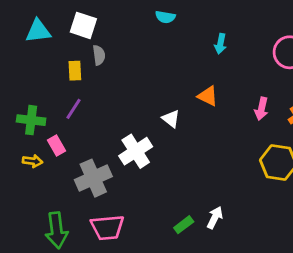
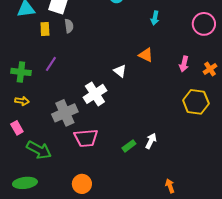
yellow rectangle: (75, 71) -> (45, 29), moved
pink rectangle: (57, 146) -> (17, 128), moved
pink trapezoid: (107, 227) -> (86, 138), moved
green arrow: (57, 230) -> (39, 150), turned -55

